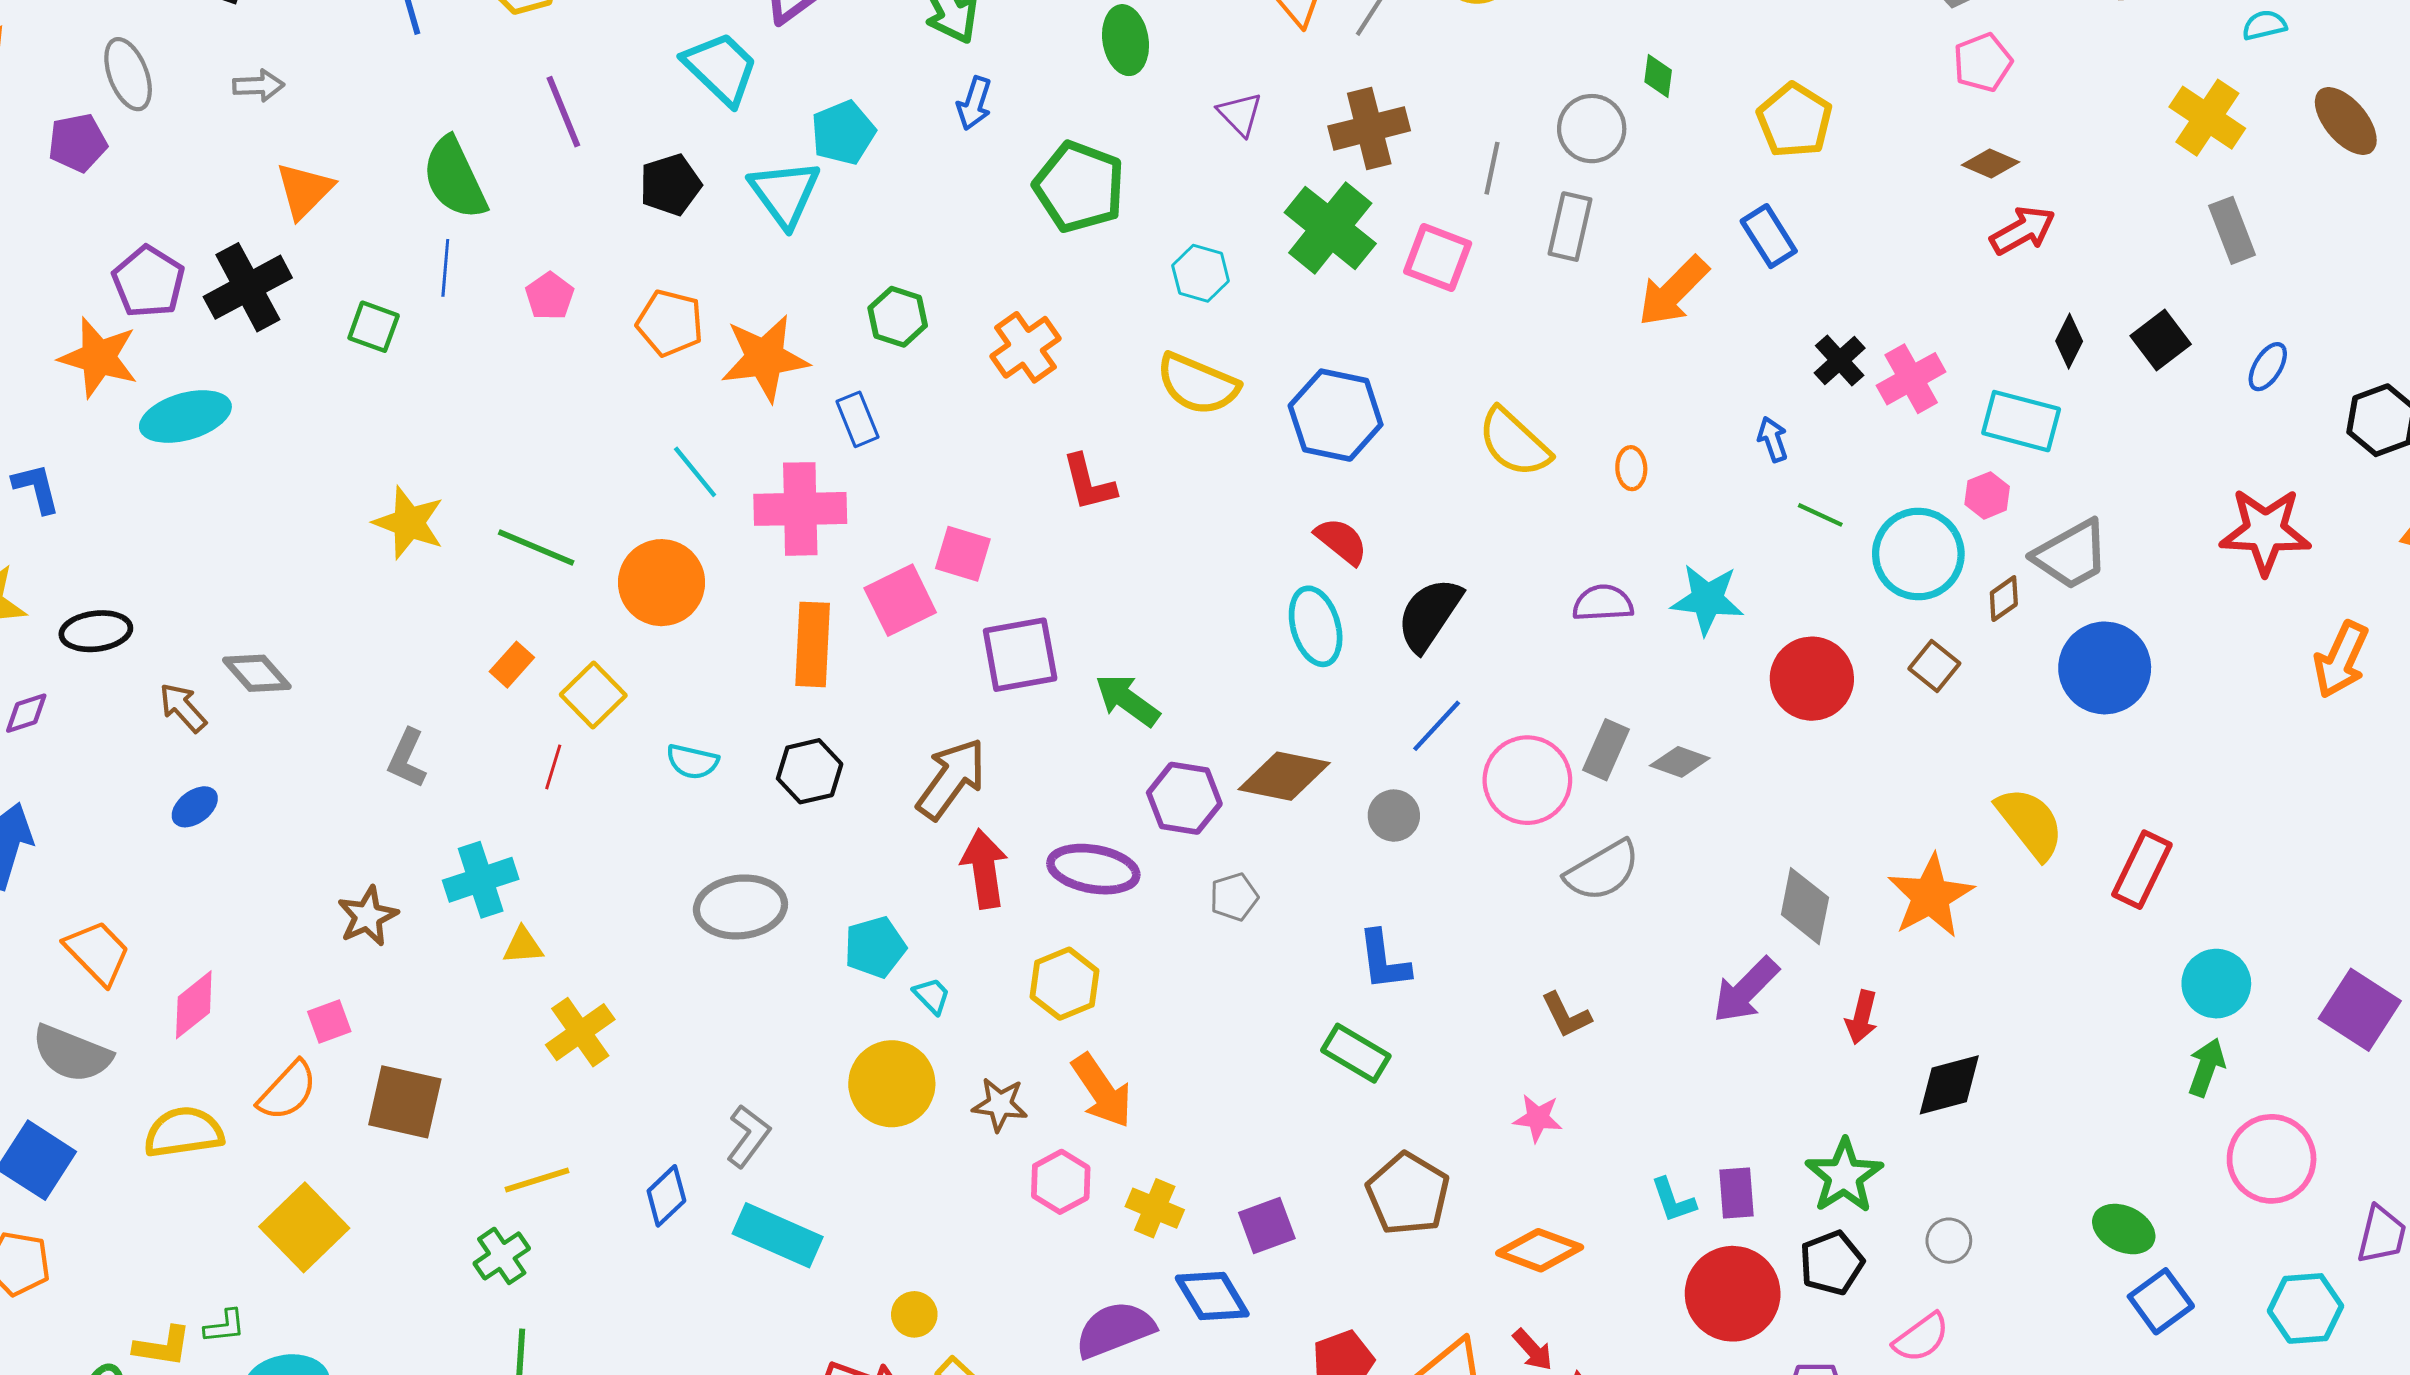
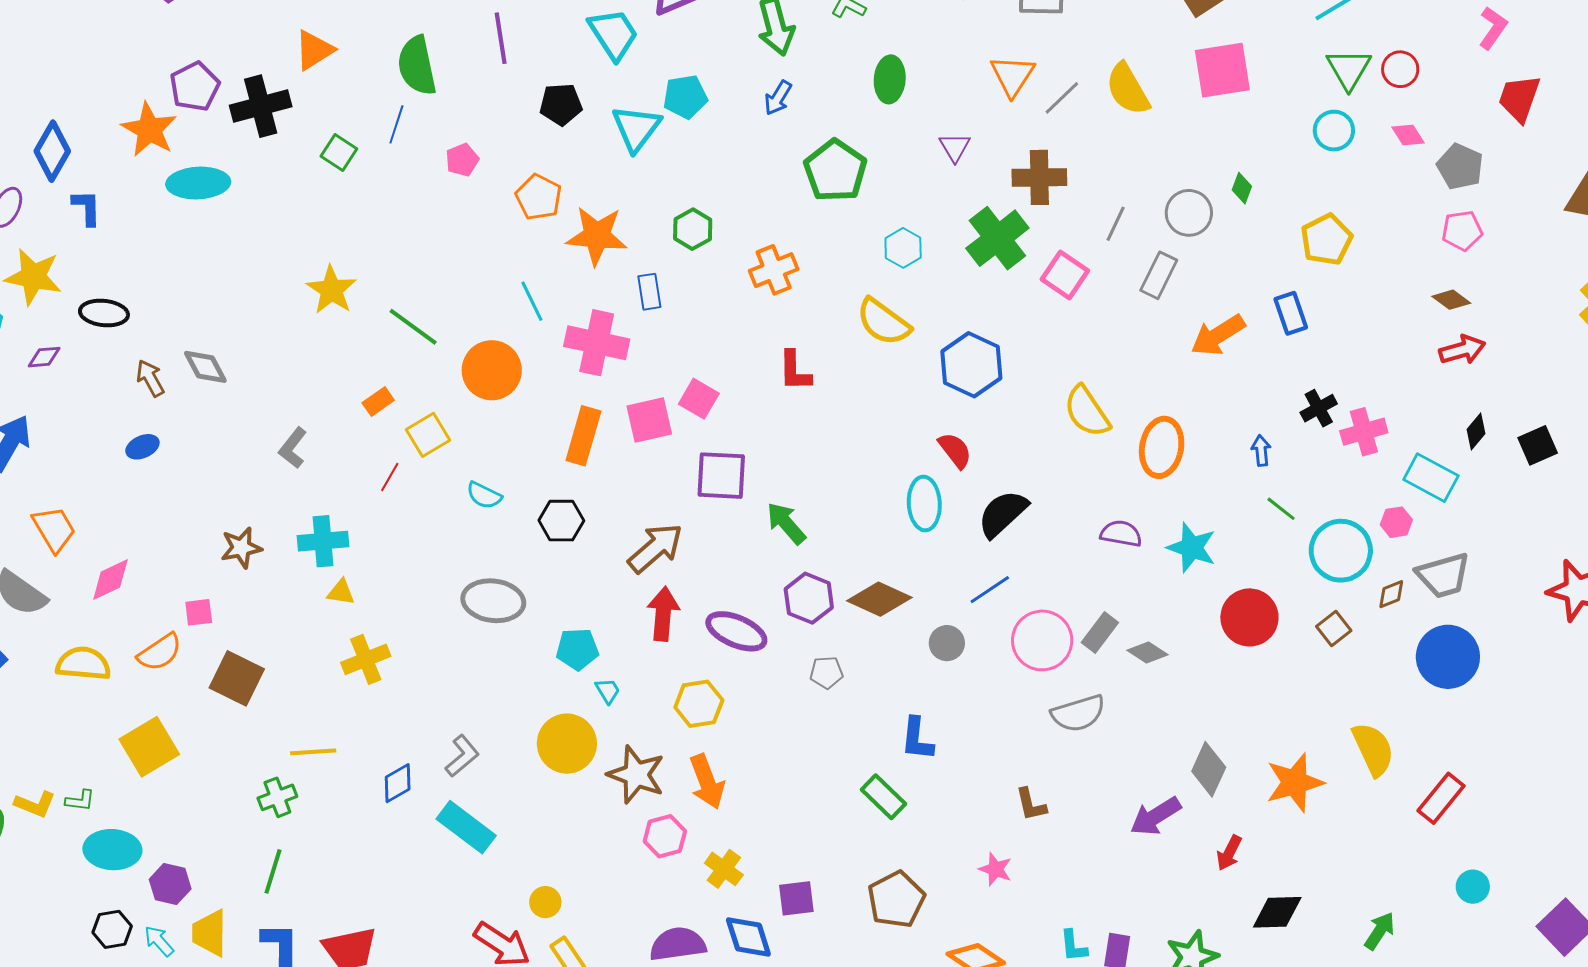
orange ellipse: (1631, 468) -> (1162, 447), size x2.0
cyan circle: (2216, 984) -> (1473, 887), size x0.7
green arrow: (2206, 1067) -> (1380, 931), moved
brown star: (1000, 1104) -> (636, 775), size x1.5

